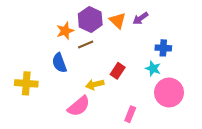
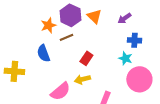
purple arrow: (140, 18) -> (124, 18), moved
red rectangle: (118, 71) -> (86, 58), moved
yellow arrow: (95, 85) -> (82, 79), moved

